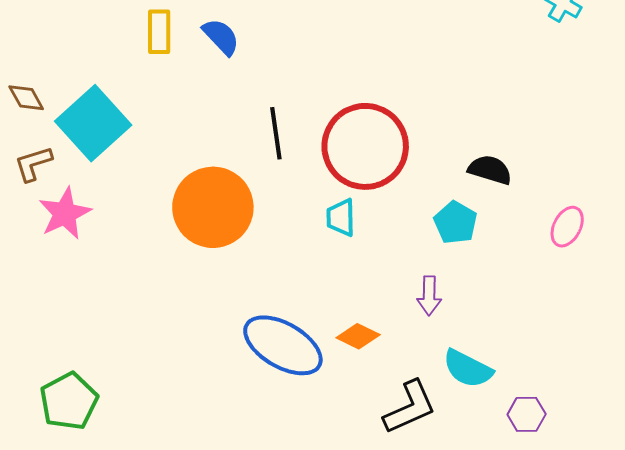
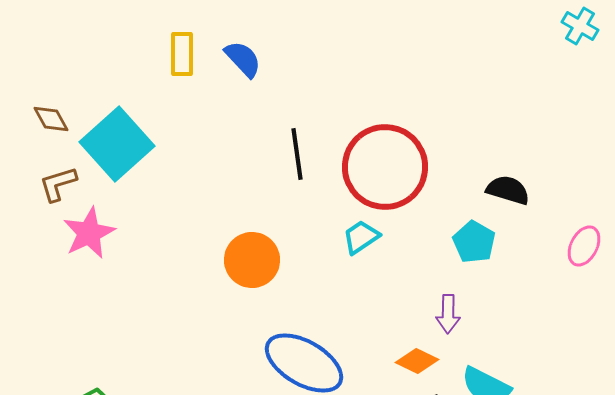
orange circle: (213, 207) -> (252, 260), moved, size x0.7
cyan trapezoid: (341, 217) -> (361, 237), turned 57
orange diamond: (358, 336) -> (417, 361), moved

